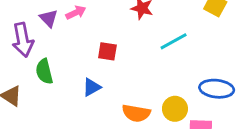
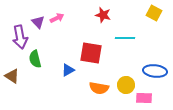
cyan line: (174, 41) -> (125, 38), turned 30
red square: (107, 51) -> (91, 53), moved, size x1.6

